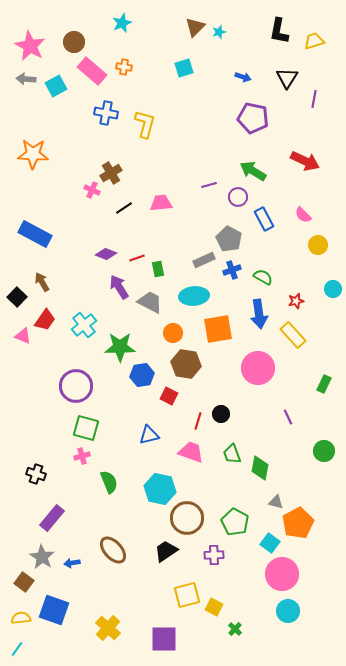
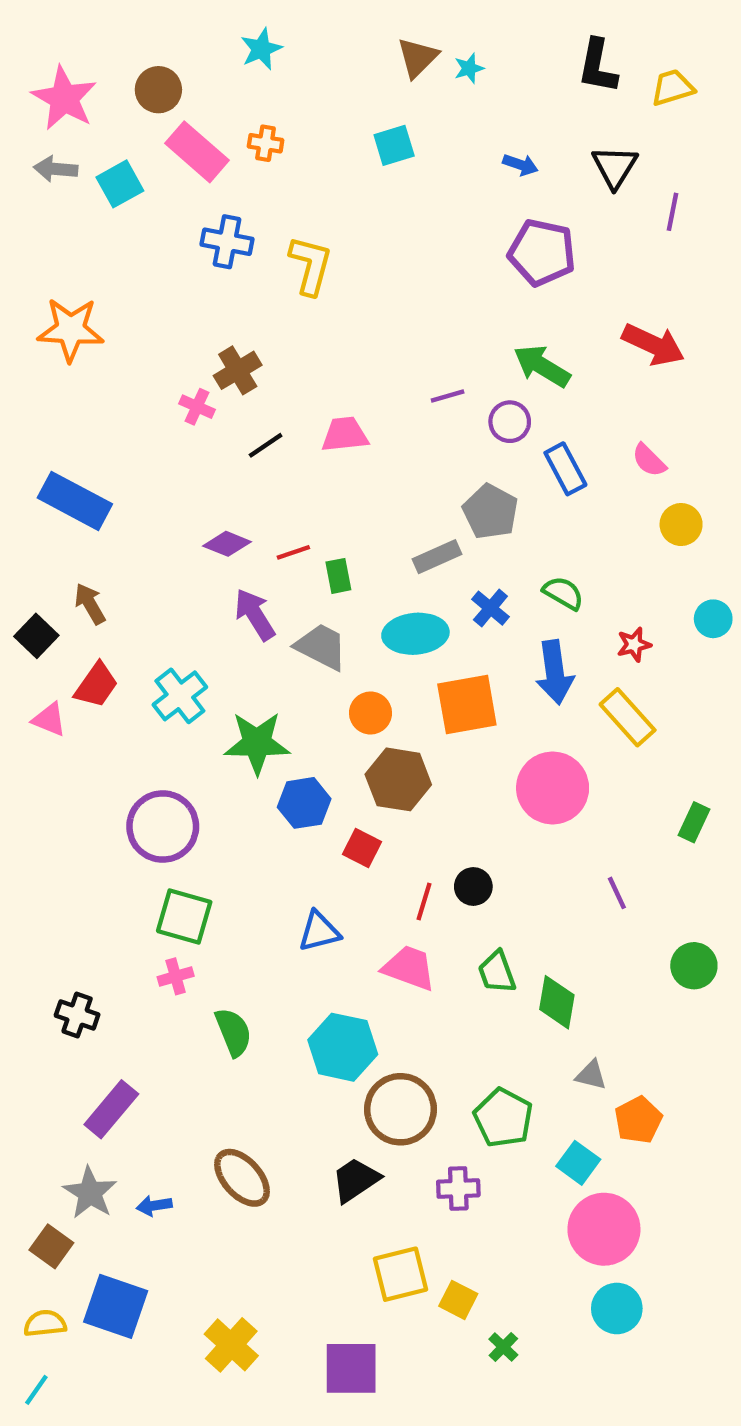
blue cross: (232, 270) -> (490, 608), moved, turned -30
orange pentagon: (298, 523) -> (638, 1120), size x0.7

